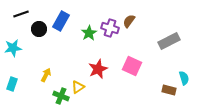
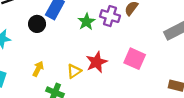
black circle: (39, 29) -> (37, 24), moved
yellow triangle: (78, 87) -> (74, 71), moved

